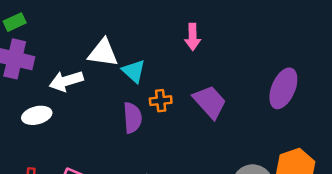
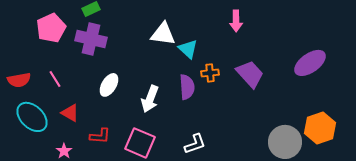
white arrow: (66, 81) -> (150, 99), moved, turned -52
purple ellipse: (283, 88) -> (310, 63), turned 32
white ellipse: (37, 115) -> (109, 85), turned -45

